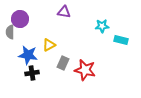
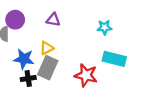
purple triangle: (64, 12) -> (53, 20), moved
cyan rectangle: (121, 40) -> (114, 59), moved, size x1.5
gray rectangle: (63, 63) -> (48, 68), moved, size x1.5

